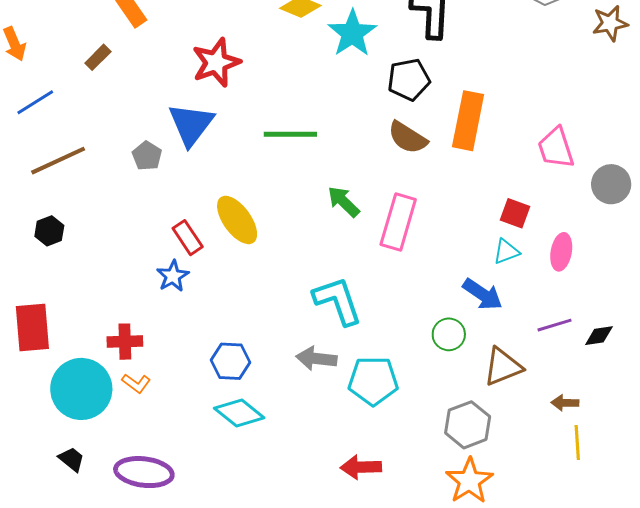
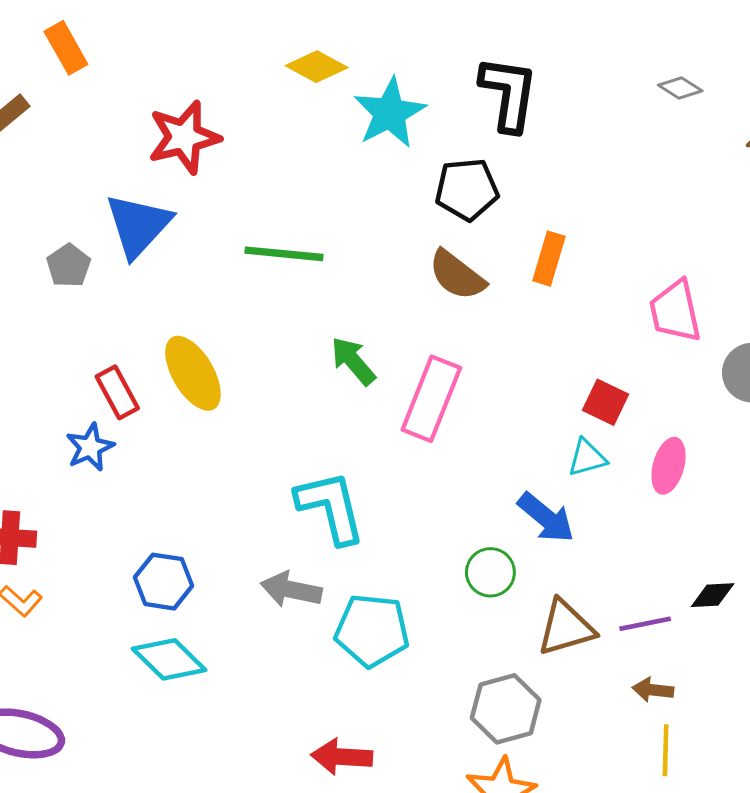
orange rectangle: (468, 121) -> (549, 259), size x0.6
purple line: (555, 325) -> (645, 624), moved

